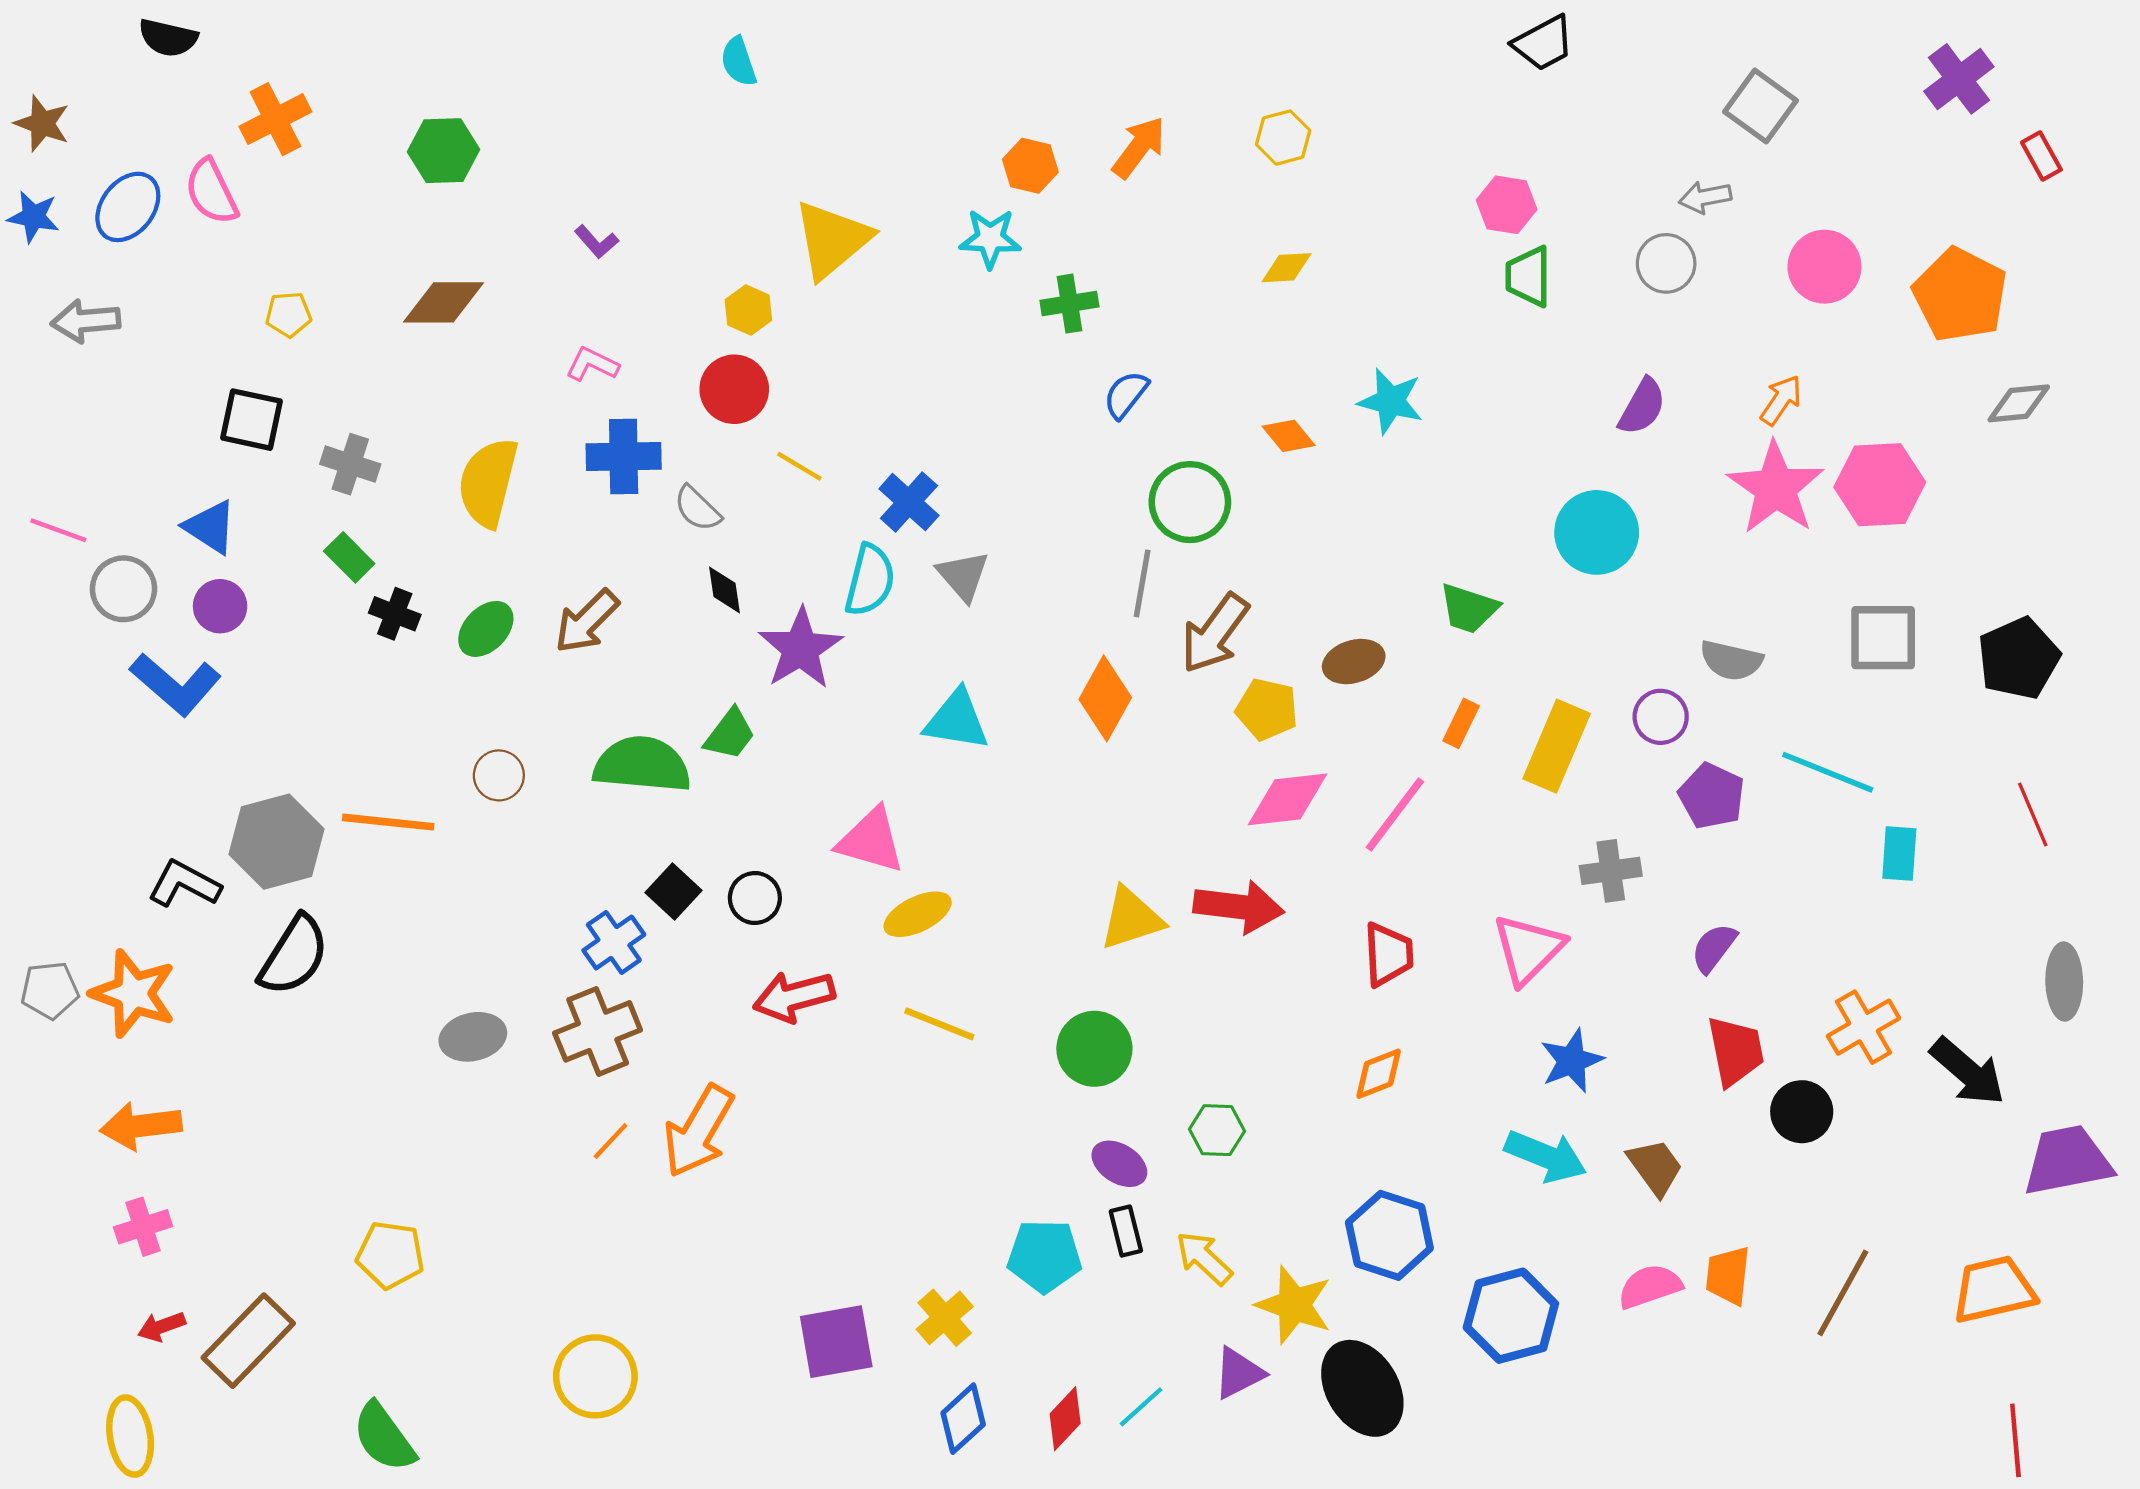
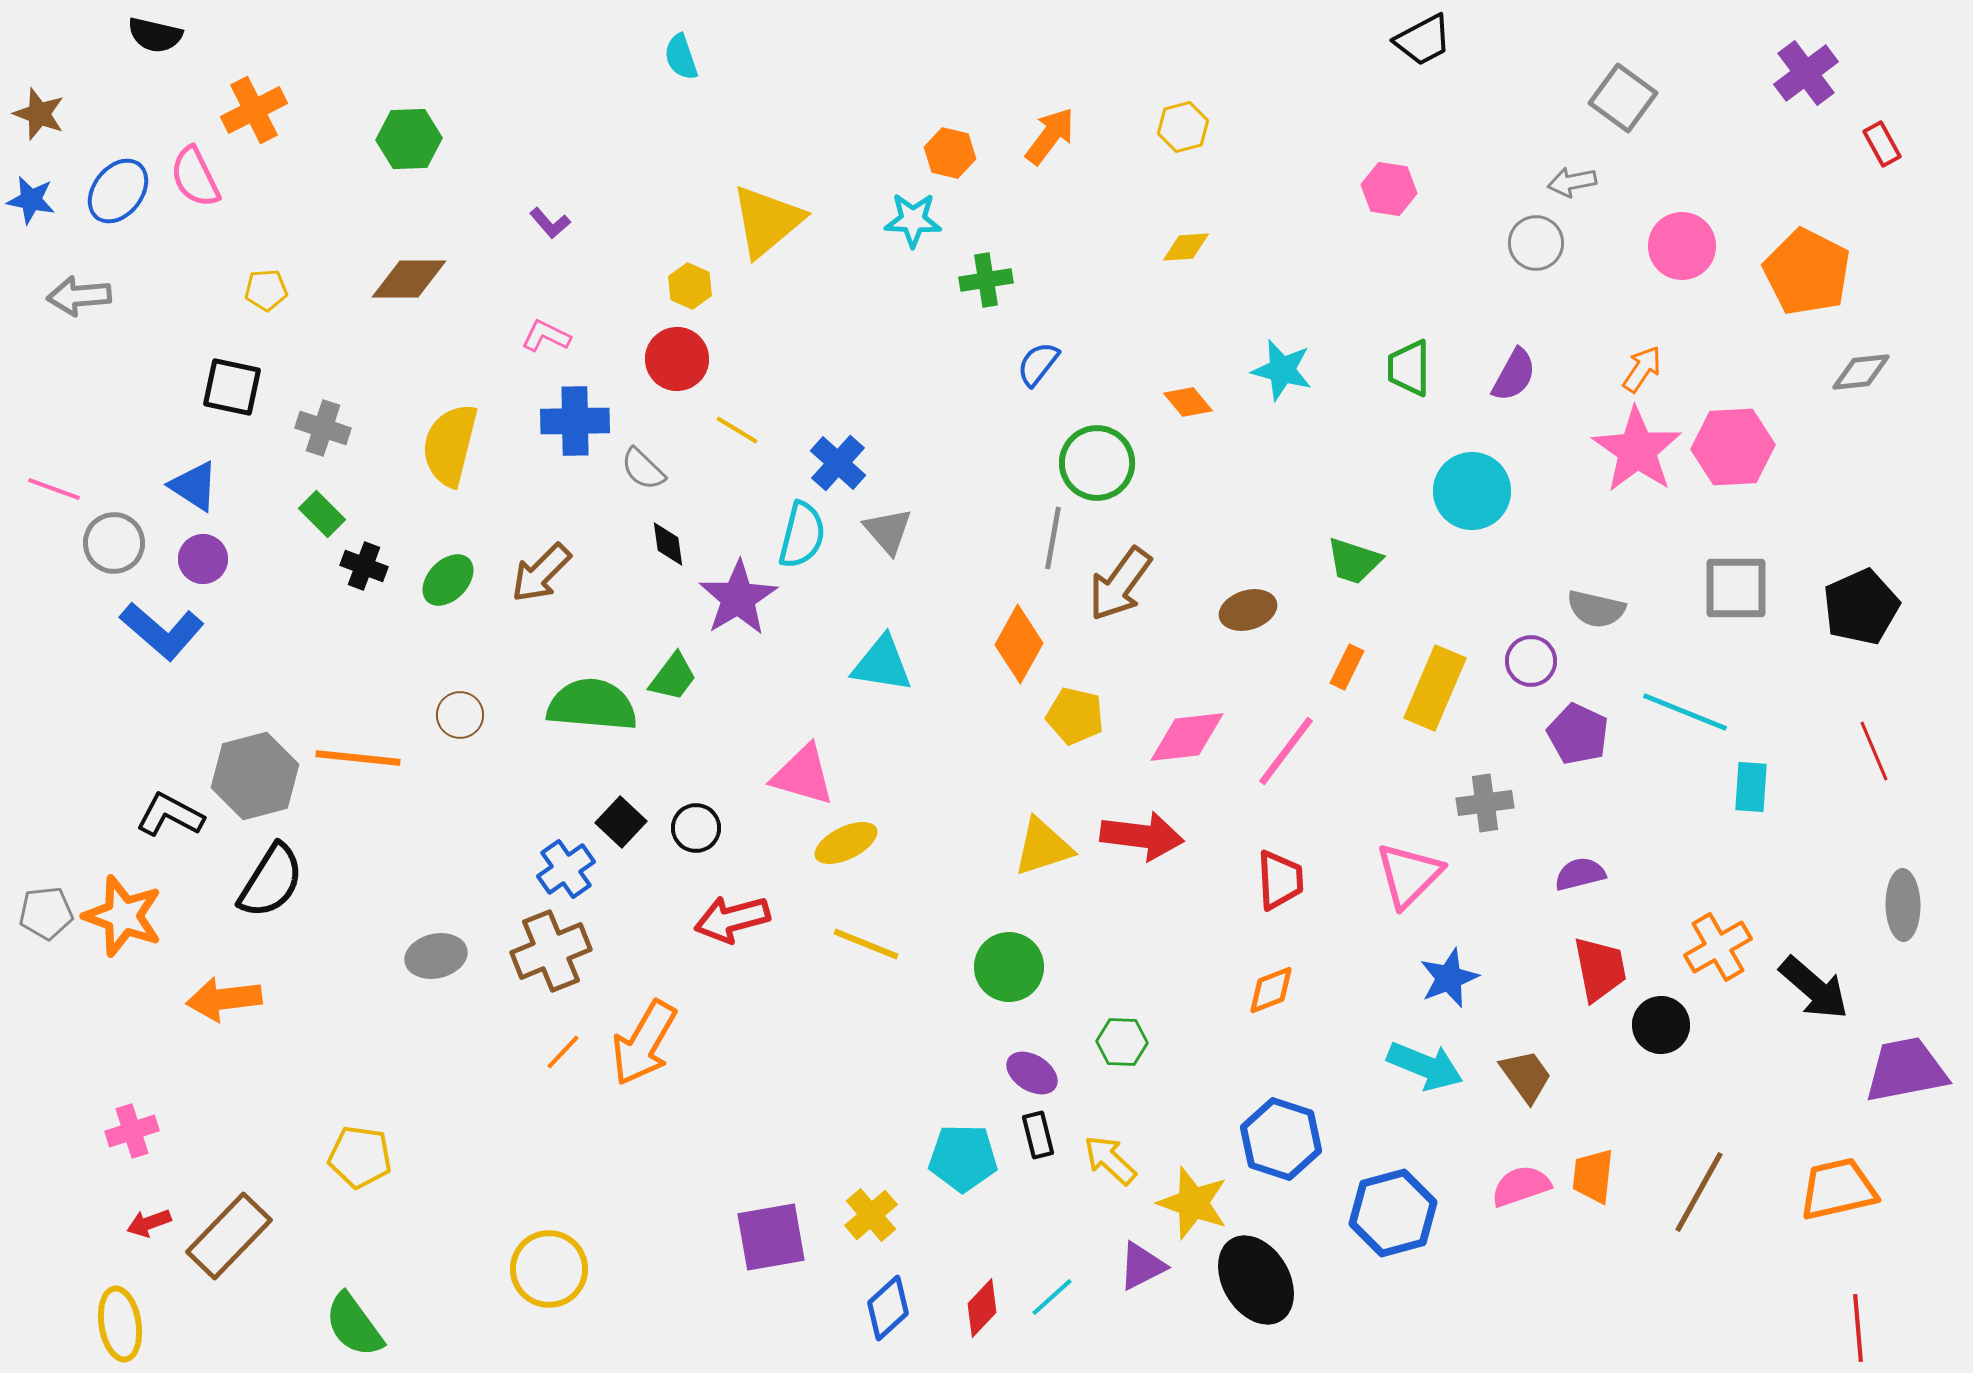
green trapezoid: (1528, 276) -> (1409, 368), moved
yellow pentagon: (1267, 709) -> (1075, 716), moved
purple semicircle: (1714, 948) -> (1580, 874), turned 39
orange arrow: (141, 1126) -> (224, 999), moved

